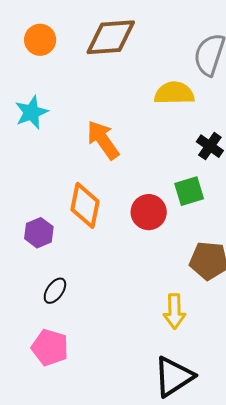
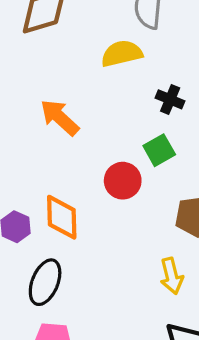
orange diamond: (85, 205) -> (62, 217), moved
black ellipse: (55, 291) -> (45, 282), size x1.6

